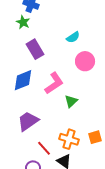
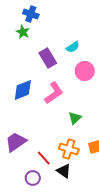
purple rectangle: (35, 49) -> (48, 58), moved
green triangle: (71, 101) -> (75, 118), moved
purple trapezoid: (28, 121) -> (16, 142), moved

